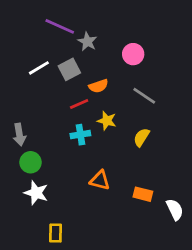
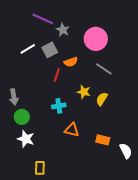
pink circle: (133, 54) -> (96, 39), size x1.5
red line: (79, 104) -> (57, 75), turned -48
yellow star: (107, 121) -> (84, 92), moved
cyan cross: (80, 135) -> (59, 106), moved

